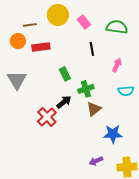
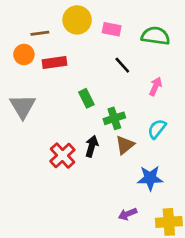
pink rectangle: (84, 22) -> (112, 29), turned -40
black line: (92, 49) -> (122, 65), turned -32
cyan semicircle: (126, 91) -> (157, 129), moved, turned 133
black arrow: (64, 102) -> (92, 146), moved, turned -35

